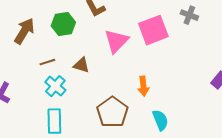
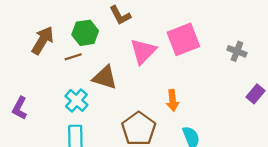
gray cross: (189, 15) -> (237, 51), moved
brown line: (47, 62) -> (73, 57), moved
brown triangle: (81, 65) -> (105, 78), size x1.4

